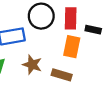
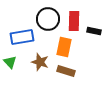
orange rectangle: (72, 47) -> (64, 47), moved

